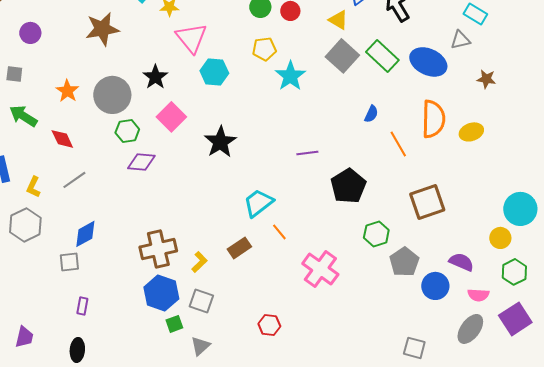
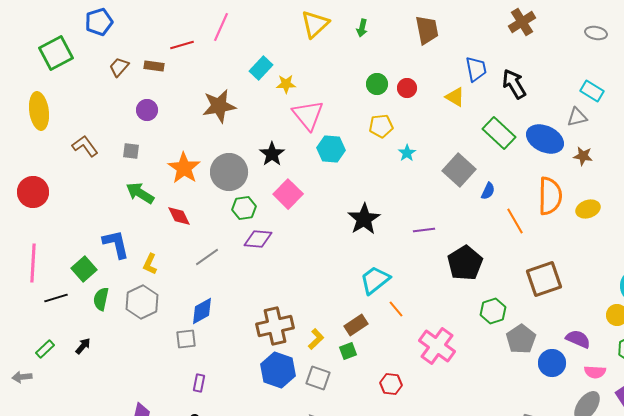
gray square: (342, 56) -> (459, 170), moved
cyan star: (290, 76) -> (407, 153), size x0.6
brown star: (486, 79) -> (583, 156), moved
orange star: (67, 91) -> (184, 168), size x1.4
black star: (220, 142) -> (364, 219), moved
gray line: (74, 180) -> (207, 257), moved
green square: (174, 324) -> (348, 351), moved
red hexagon: (269, 325) -> (391, 384), moved

